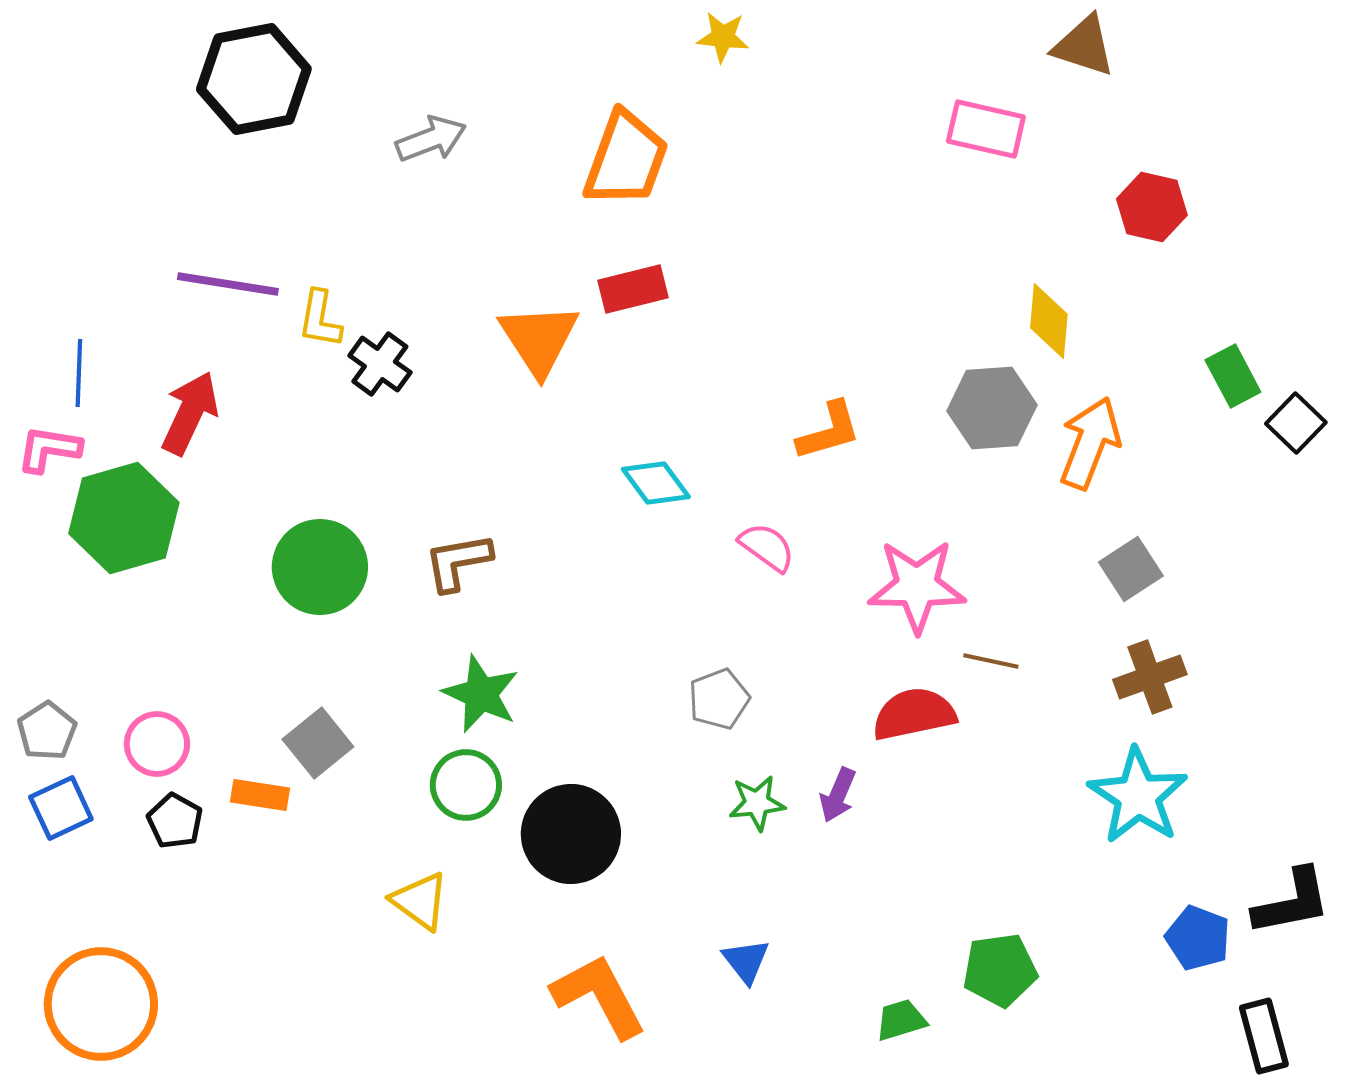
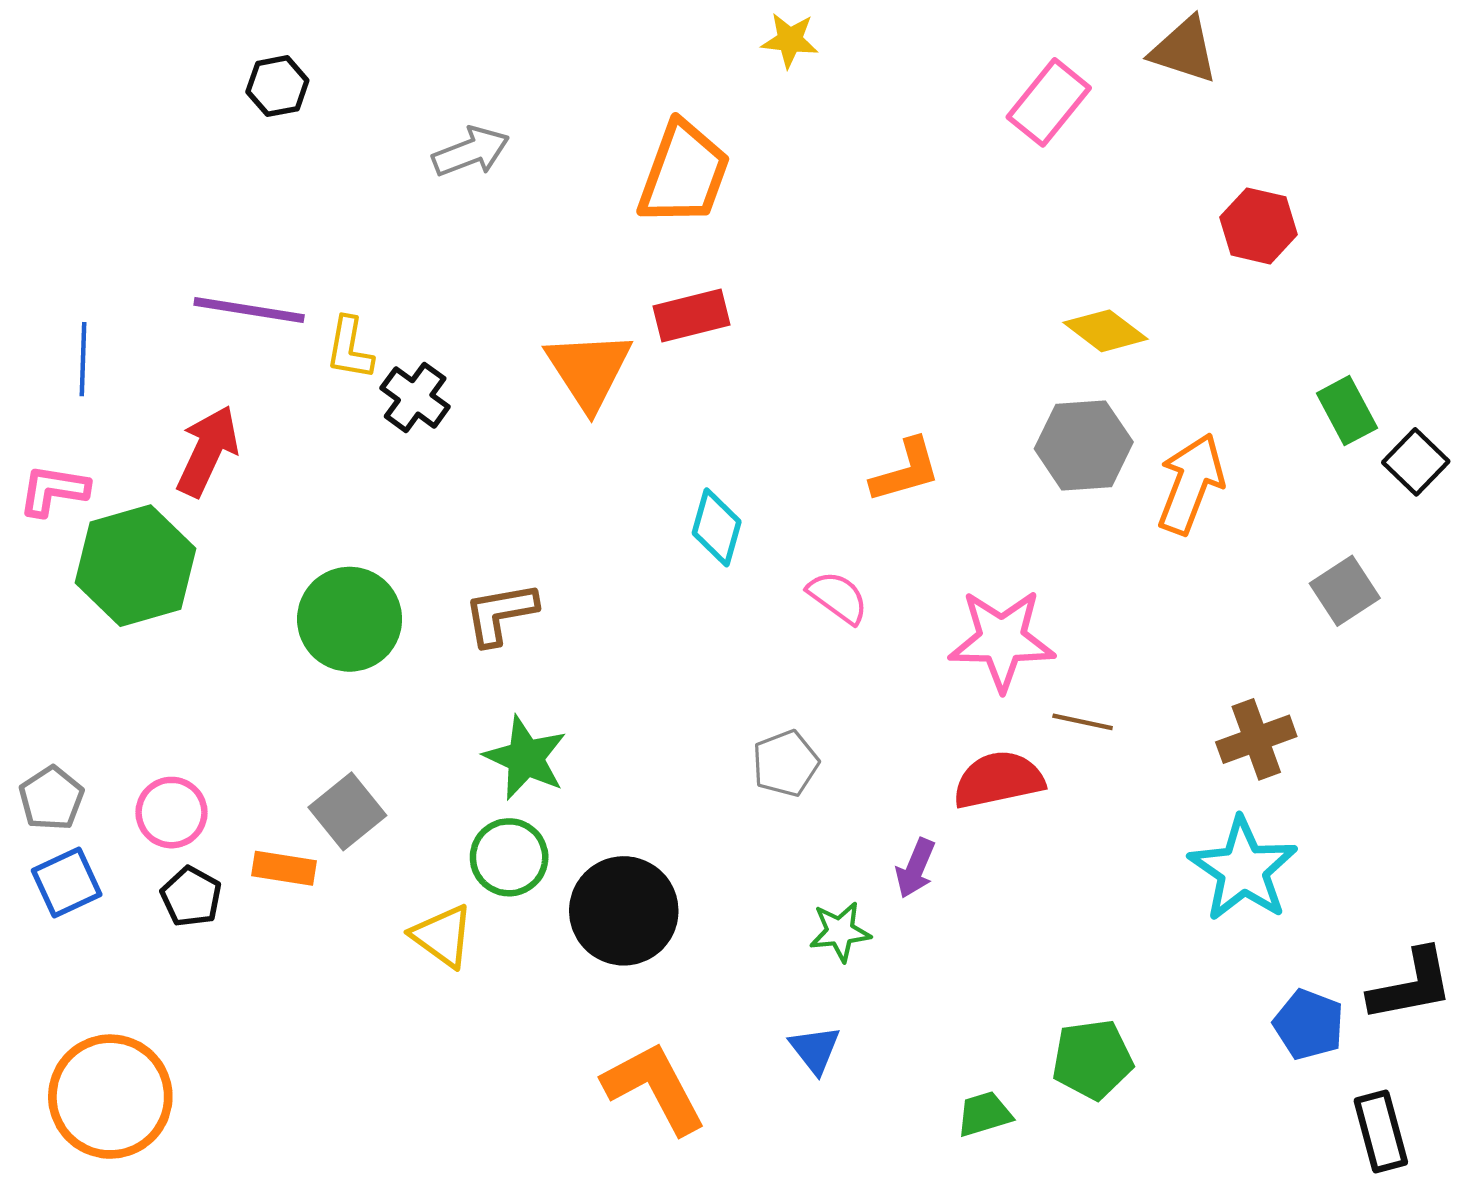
black hexagon: (254, 79) -> (277, 86), size x0.5
pink rectangle: (986, 129) -> (1049, 102), moved, turned -64
yellow diamond: (1049, 321) -> (1106, 331), moved, turned -58
blue line: (79, 373) -> (83, 359), moved
cyan diamond: (656, 483) -> (717, 527), turned 52
gray square: (1131, 569) -> (1345, 591), moved
green star: (757, 803) -> (840, 932), moved
yellow triangle: (420, 901) -> (442, 936), moved

